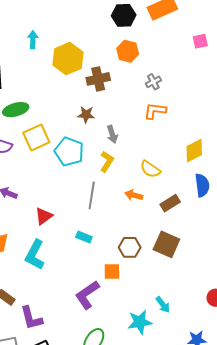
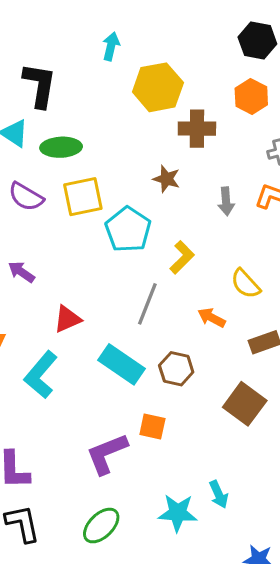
gray arrow: (112, 134) -> (226, 201), moved
cyan rectangle: (84, 237) -> (122, 364), size x1.8
brown hexagon: (130, 247) -> (176, 369), moved

